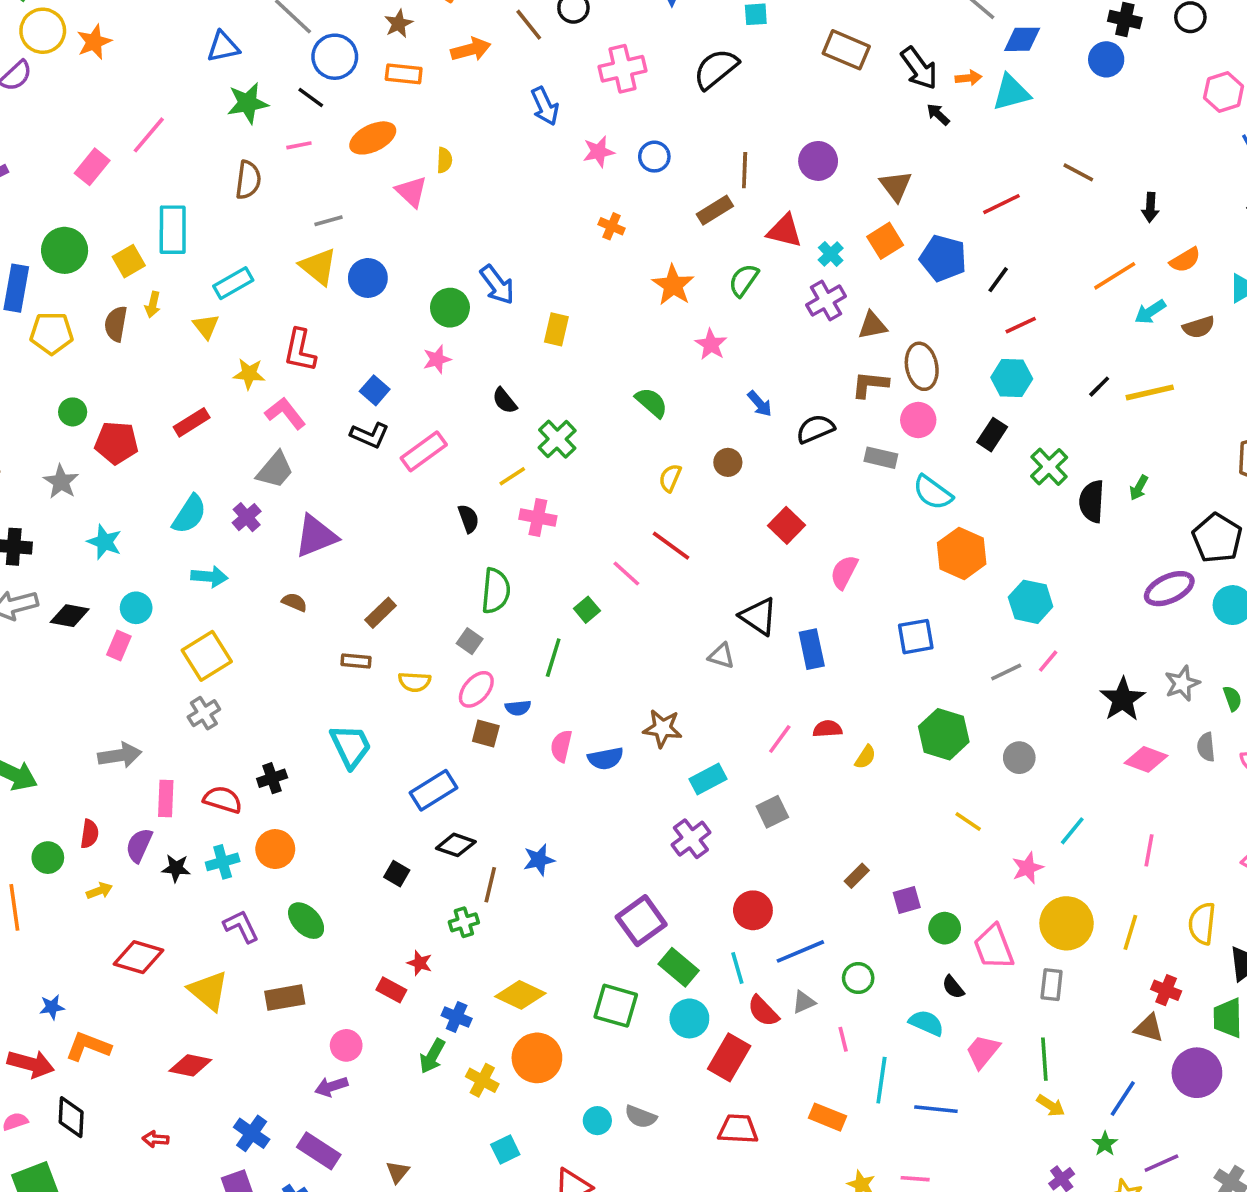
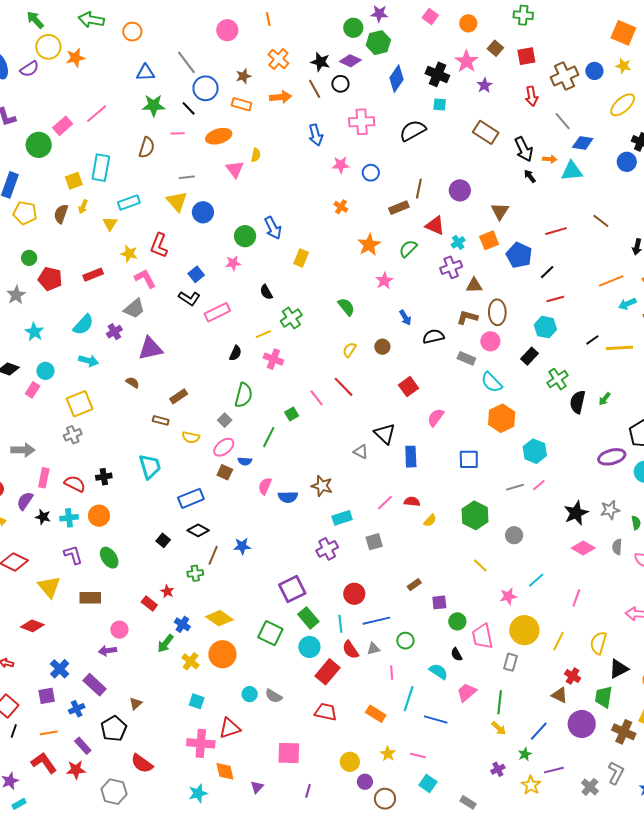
green circle: (65, 250) -> (39, 145), moved
black semicircle: (468, 519) -> (235, 353), turned 35
cyan square: (505, 1149) -> (197, 701), turned 35

